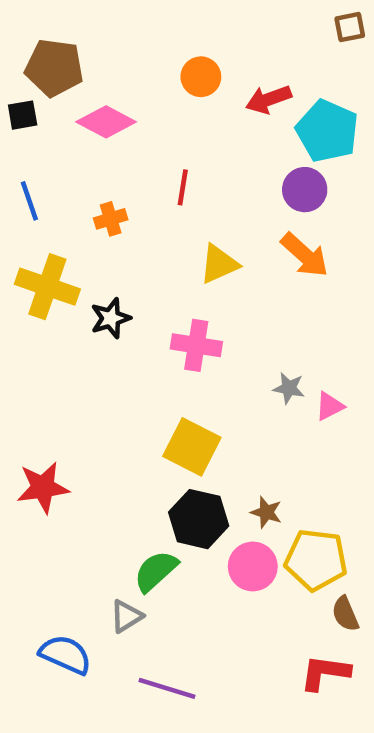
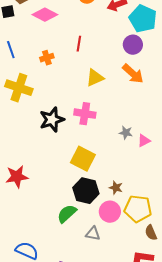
black star: (111, 318) -> (52, 120), moved, size x1.4
gray triangle: (126, 616) -> (93, 234), moved, turned 42

